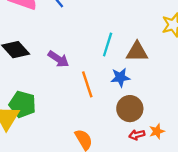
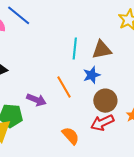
purple arrow: (58, 59) -> (36, 100), moved
red arrow: (137, 135) -> (102, 123), moved, size x1.6

